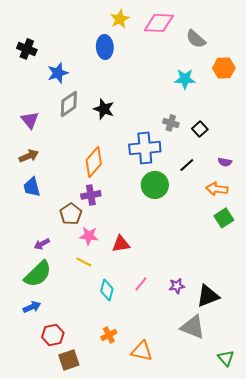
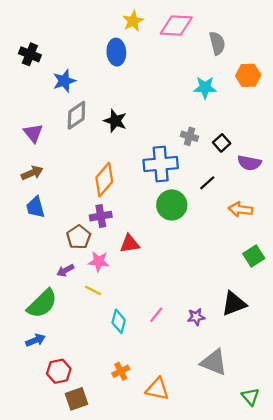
gray semicircle: (196, 39) -> (217, 43), turned -145
purple semicircle: (225, 162) -> (249, 163), moved, size x1.5
green square: (224, 218) -> (254, 256), moved
purple arrow: (42, 244) -> (65, 270), moved
red triangle: (121, 244) -> (130, 244), moved
black triangle: (208, 296) -> (234, 304), moved

